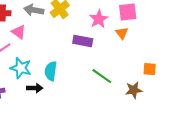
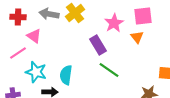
purple rectangle: (83, 41) -> (98, 45), turned 48
green line: (102, 76) -> (109, 70), moved

